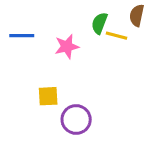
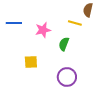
green semicircle: (99, 23) -> (64, 44), moved
purple circle: (76, 119) -> (67, 77), moved

